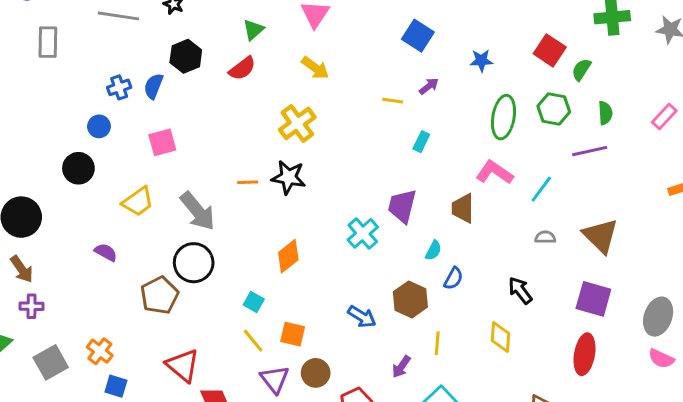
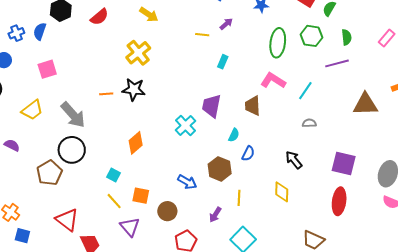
brown triangle: (601, 236) -> (365, 104), moved, turned -44
brown circle: (316, 373) -> (167, 211), moved

